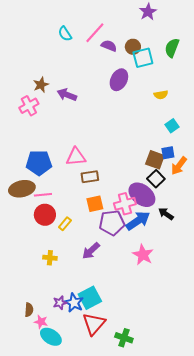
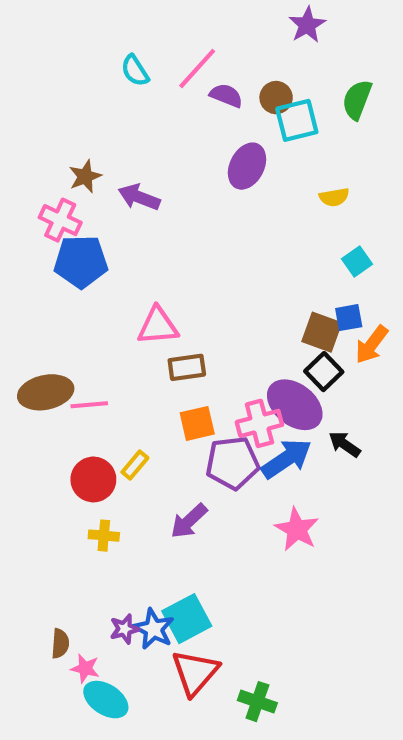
pink cross: (29, 106) -> (60, 220), turned -36
blue pentagon: (39, 163) -> (81, 262), moved
red circle: (45, 215) -> (93, 479), moved

